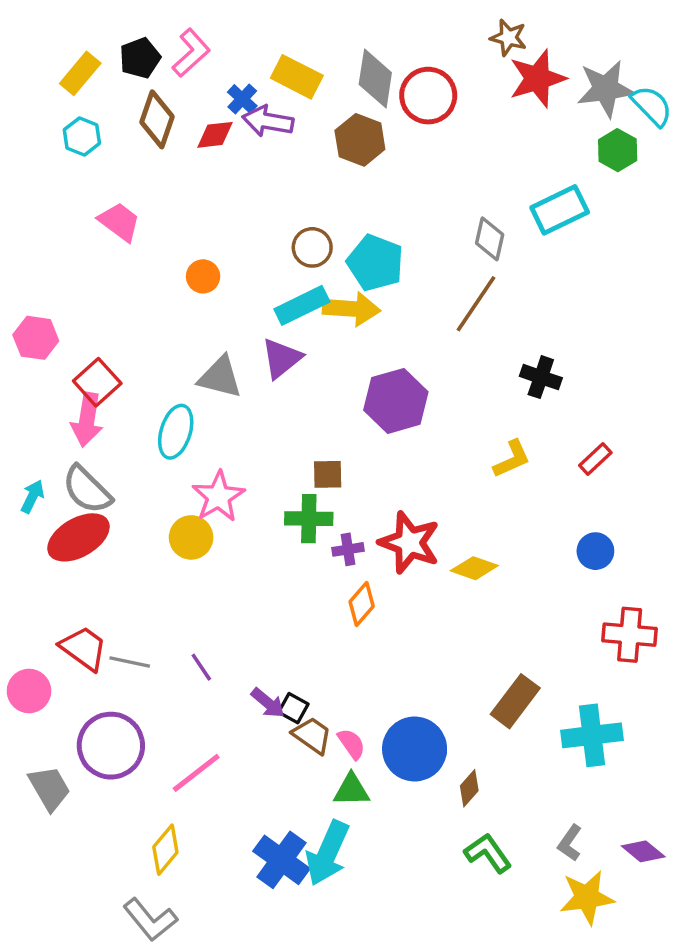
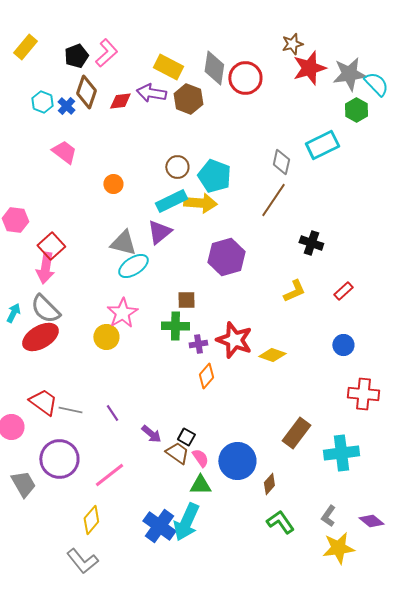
brown star: (508, 38) -> (292, 44), turned -30
yellow rectangle: (80, 73) -> (25, 47), moved
blue cross: (242, 99) -> (66, 106), moved
brown hexagon: (360, 140) -> (188, 99), moved
cyan ellipse: (176, 432) -> (133, 266), moved, turned 40
black square: (293, 708) -> (186, 437), moved

